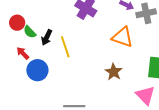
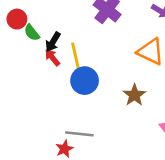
red arrow: (23, 53) -> (52, 58), moved
blue circle: (37, 70) -> (85, 81), moved

